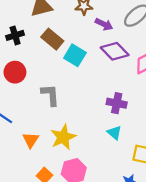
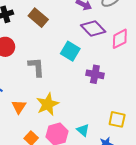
cyan square: (75, 55) -> (70, 51), moved
cyan triangle: (114, 133) -> (83, 130), moved

